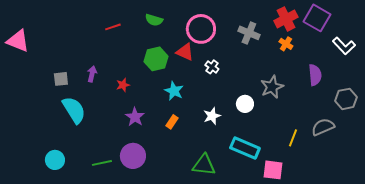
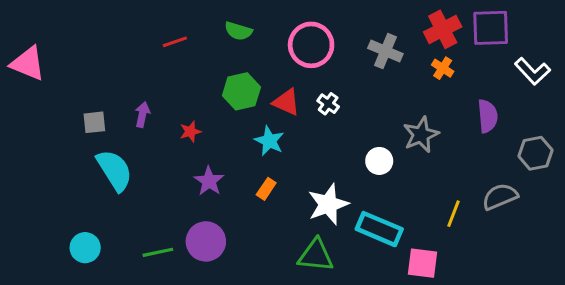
purple square: (317, 18) -> (491, 28), turned -32
red triangle: (185, 52) -> (286, 102), moved
white star: (212, 116) -> (328, 204), moved, size x1.5

